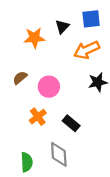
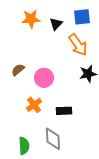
orange star: (34, 38) -> (31, 19), moved
orange arrow: (87, 50) -> (78, 45), turned -100
black rectangle: (71, 123) -> (64, 111), turned -42

